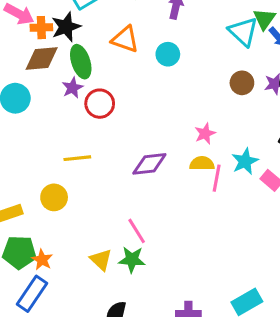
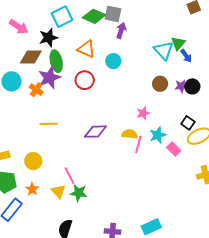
orange cross: (41, 28) -> (36, 90), moved, turned 32
purple star: (72, 88) -> (49, 78), size x1.6
red circle: (100, 104) -> (85, 80), moved
pink star: (205, 134) -> (143, 113), moved
yellow circle: (54, 197) -> (33, 161), moved
pink line: (137, 231) -> (69, 175), moved
orange star: (42, 260) -> (32, 189), moved

